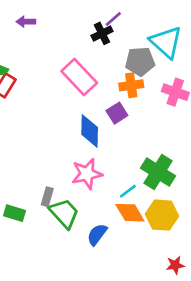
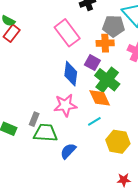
purple square: (117, 113) -> (92, 63), turned -35
green cross: (158, 172) -> (107, 80), moved
green trapezoid: (64, 213) -> (45, 133), turned -50
orange diamond: (130, 213) -> (100, 98), moved

